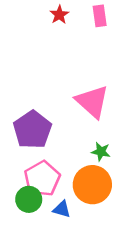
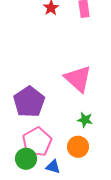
orange circle: (92, 185) -> (78, 147), size x0.7

